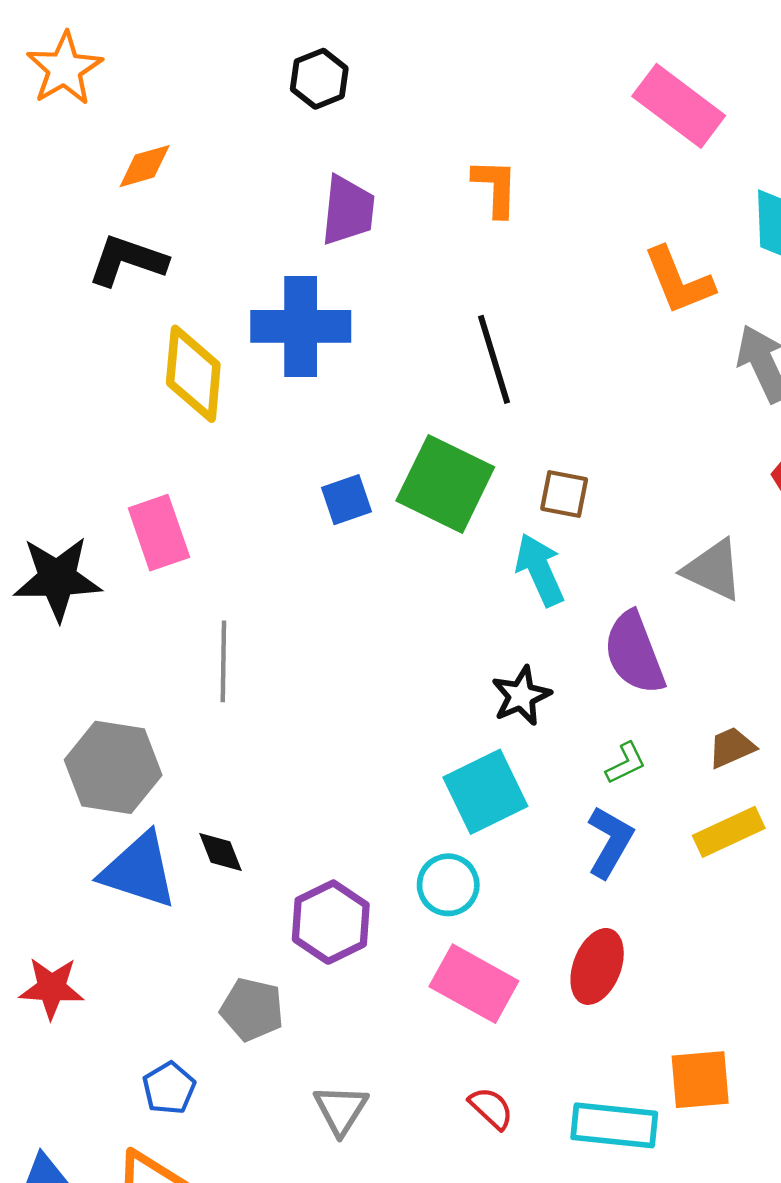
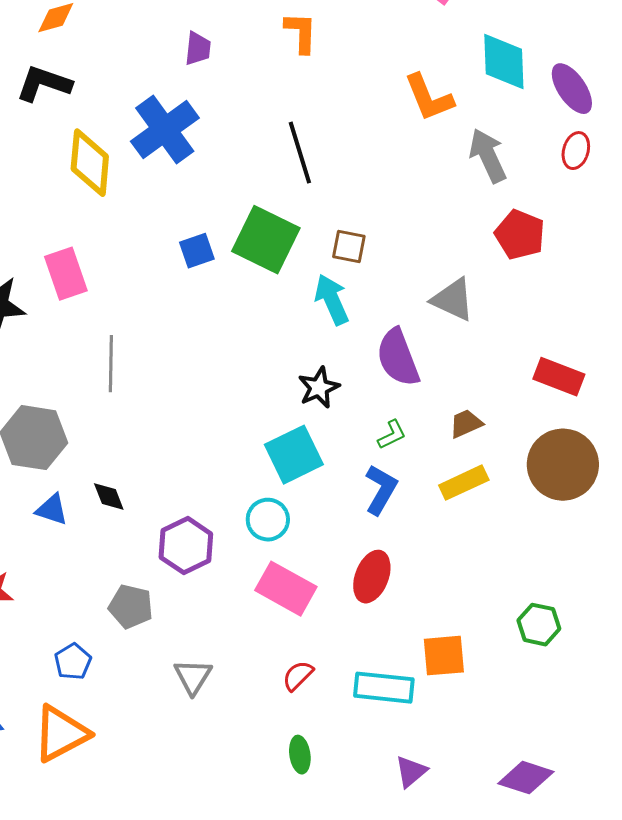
purple trapezoid: (348, 210) -> (198, 49), size x0.7
blue cross: (301, 326) -> (165, 130), turned -36
blue triangle: (139, 871) -> (52, 510), size x0.6
red semicircle: (491, 1108) -> (298, 676), turned -88

